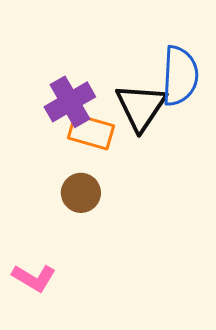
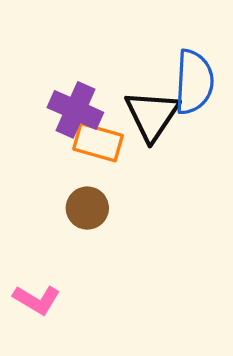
purple cross: (70, 102) -> (75, 110), turned -36

